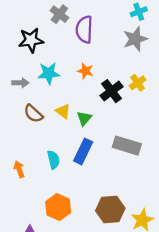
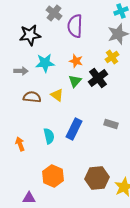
yellow cross: (138, 83) -> (112, 57), moved
brown semicircle: (33, 114) -> (32, 97), turned 144
green triangle: (84, 118) -> (75, 81), moved
gray rectangle: (127, 146) -> (111, 124), size x0.6

